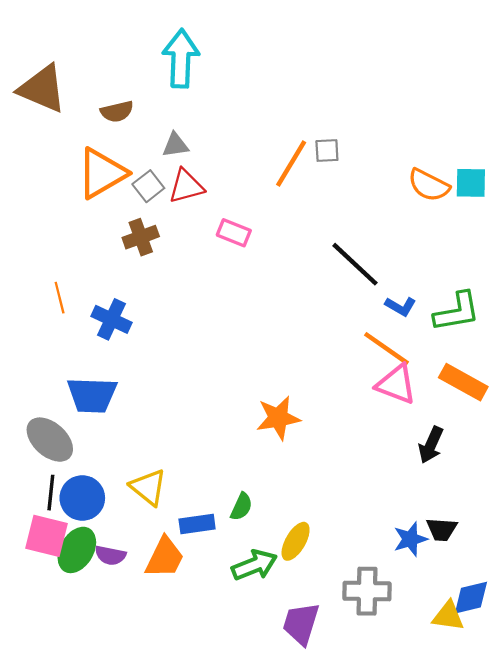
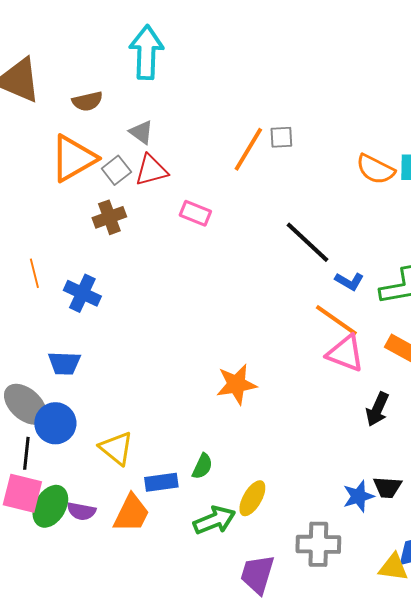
gray triangle: (175, 145) -> (141, 132), turned 44
blue trapezoid: (92, 395) -> (64, 363), size x0.7
blue circle: (82, 498) -> (55, 423), moved

